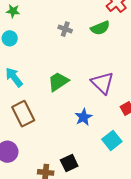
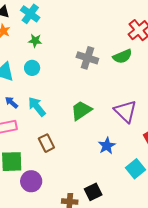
gray cross: (65, 29) -> (87, 58), size x1.5
brown rectangle: (23, 114) -> (46, 143), size x0.7

